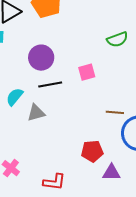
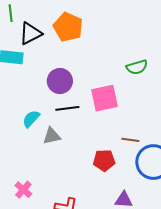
pink square: (87, 72) -> (105, 98), size x1.6
red pentagon: (92, 151) -> (104, 160), moved

